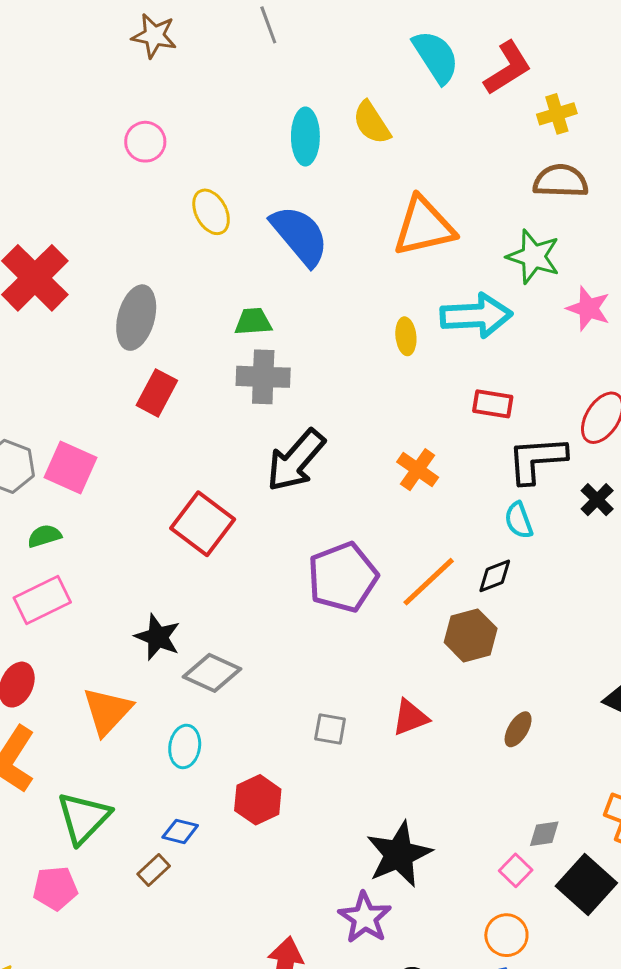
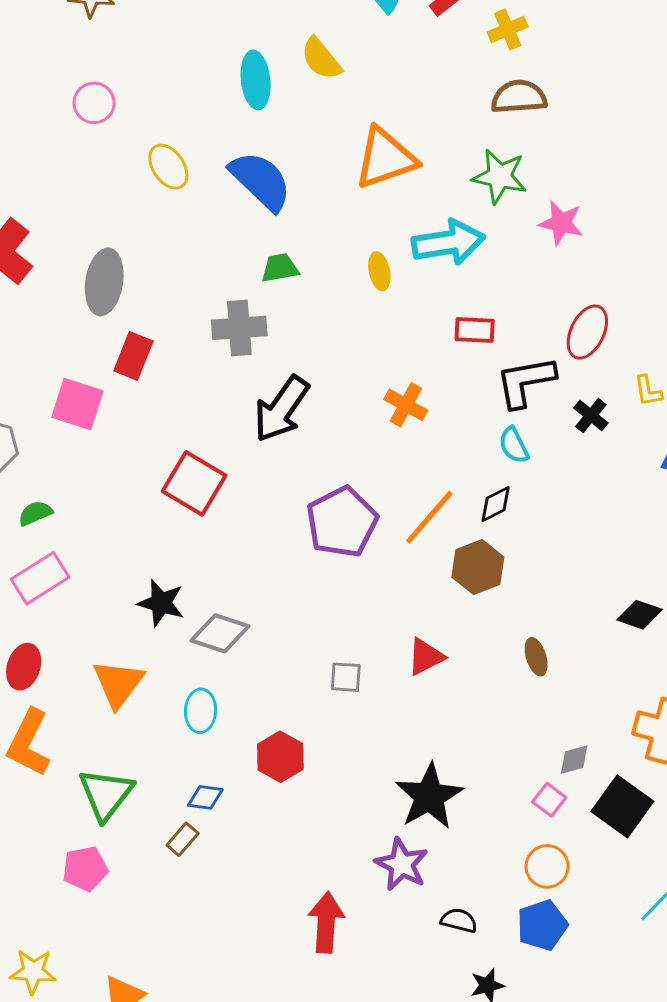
green trapezoid: (253, 322) -> (280, 268), moved
pink square: (71, 467) -> (77, 404), moved
brown ellipse: (518, 729) -> (536, 657), turned -42

